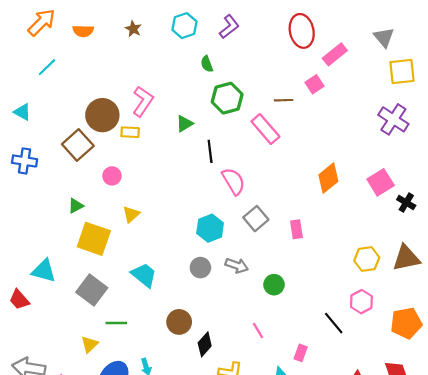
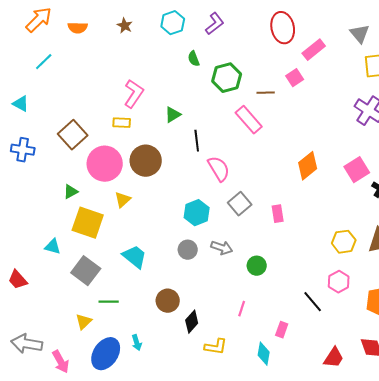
green hexagon: (227, 98) -> (227, 78), moved
brown circle: (102, 115) -> (146, 161), moved
pink circle: (112, 176) -> (105, 164), size x2.0
cyan triangle: (44, 271) -> (53, 247), moved, size x0.7
pink line: (258, 330) -> (242, 309), turned 49

